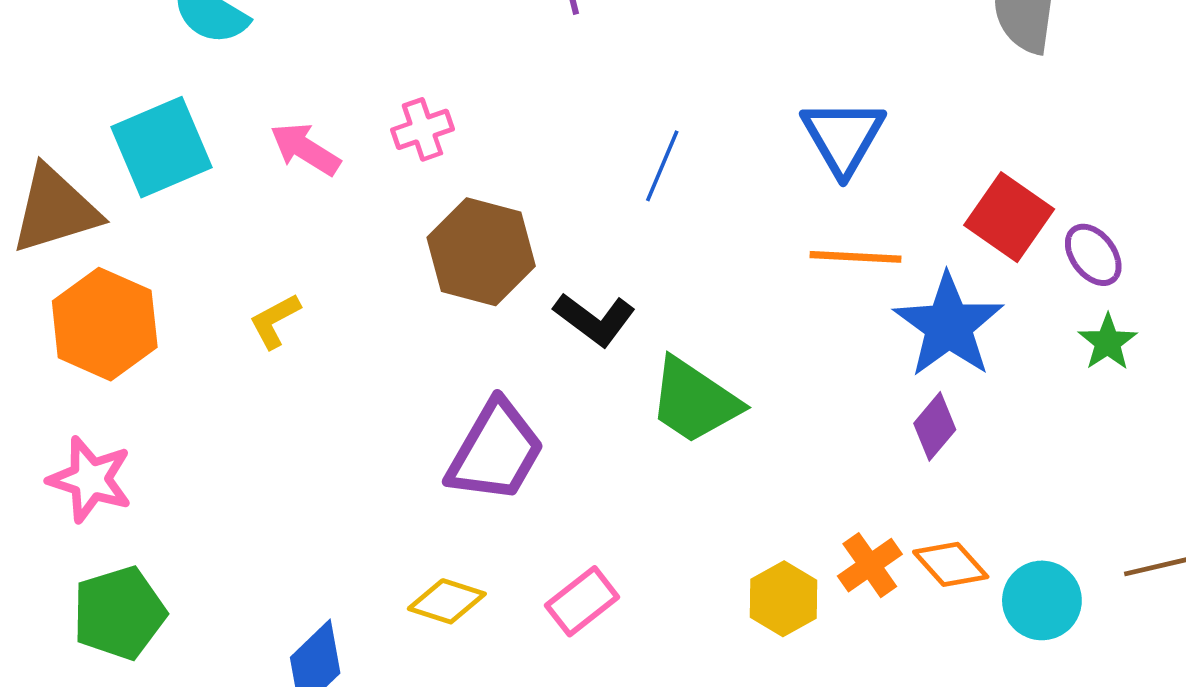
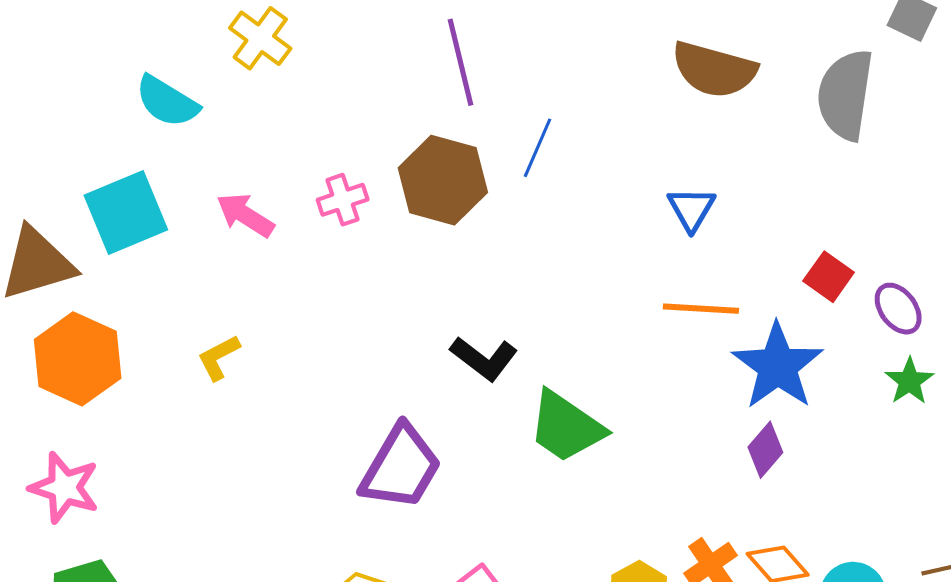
blue triangle: (843, 137) -> (691, 209), size x0.7
blue line: (662, 166) -> (537, 148), moved
red square: (1009, 217) -> (829, 277), size x0.7
brown hexagon: (481, 252) -> (443, 180), moved

